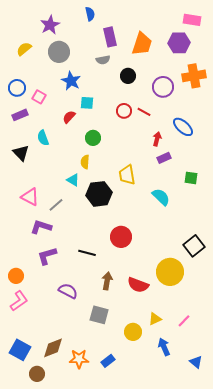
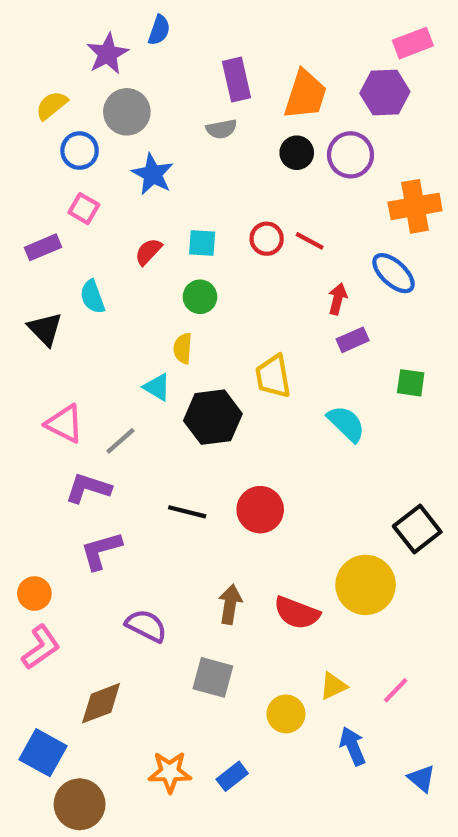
blue semicircle: (90, 14) -> (159, 30), moved, turned 32
pink rectangle: (192, 20) -> (413, 43), turned -30
black circle: (128, 76) -> (297, 153), moved
orange cross: (194, 76) -> (415, 206), moved
purple circle: (163, 87) -> (350, 155), moved
blue circle: (17, 88) -> (80, 151), moved
cyan square: (87, 103) -> (202, 243), moved
black line: (87, 253) -> (187, 512), moved
brown diamond: (53, 348) -> (101, 703), moved
brown circle: (37, 374) -> (80, 804), size x1.5

